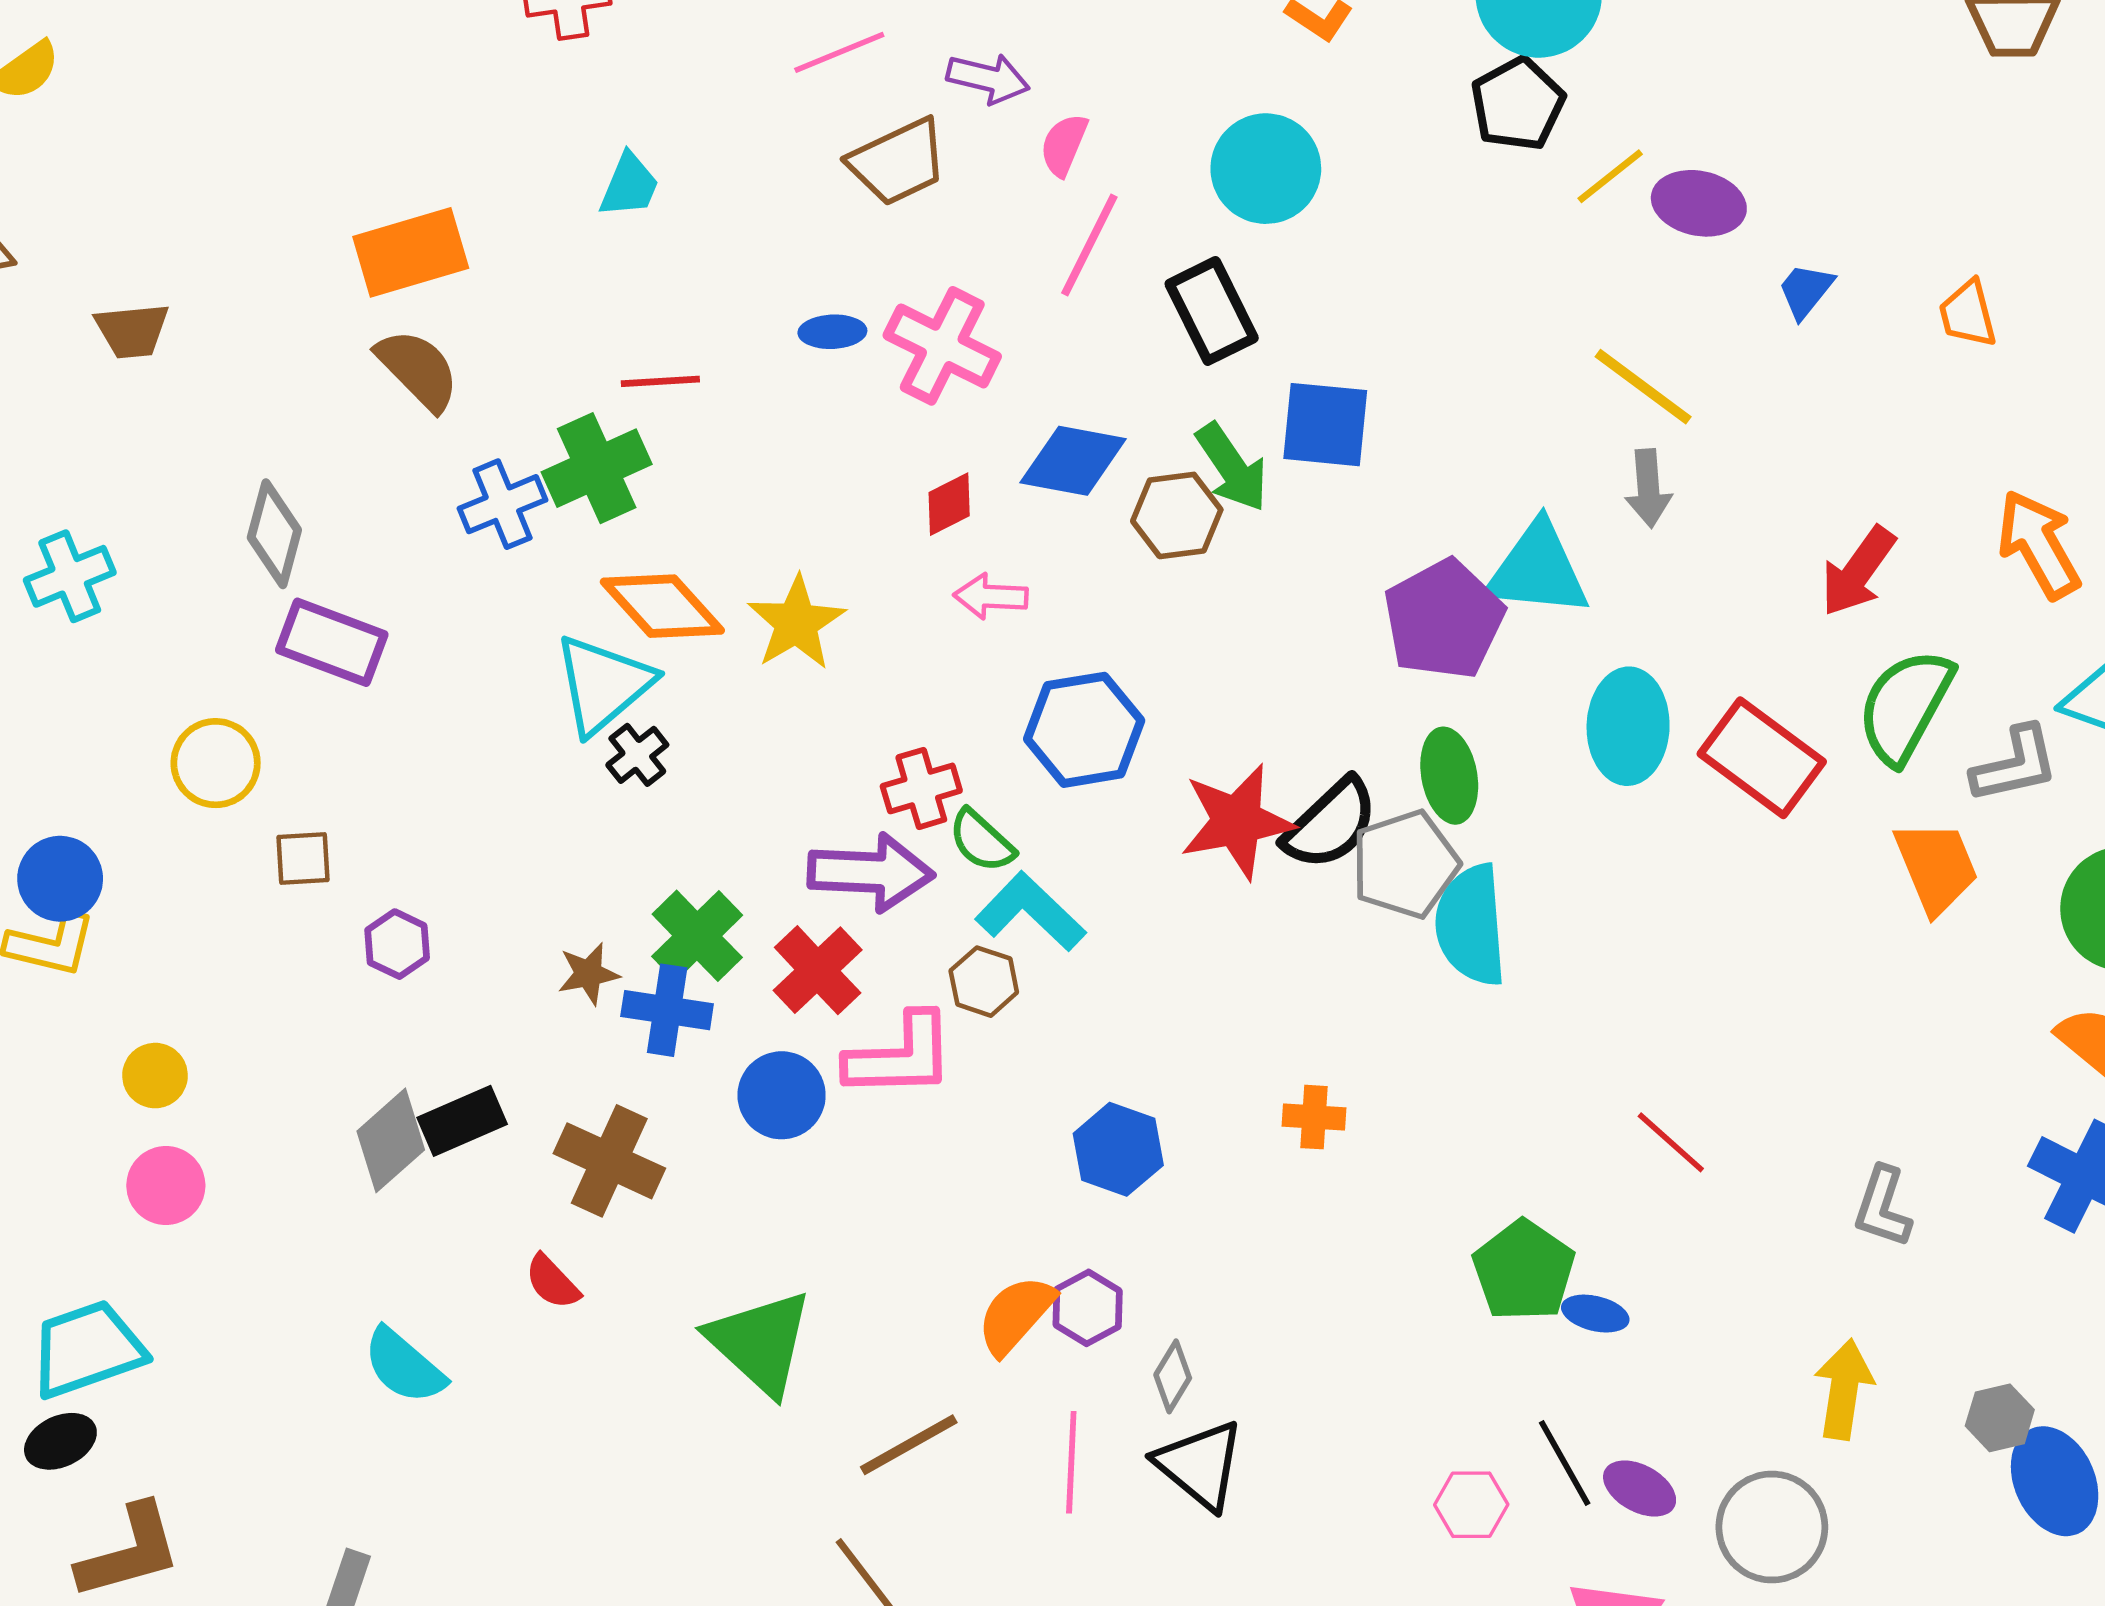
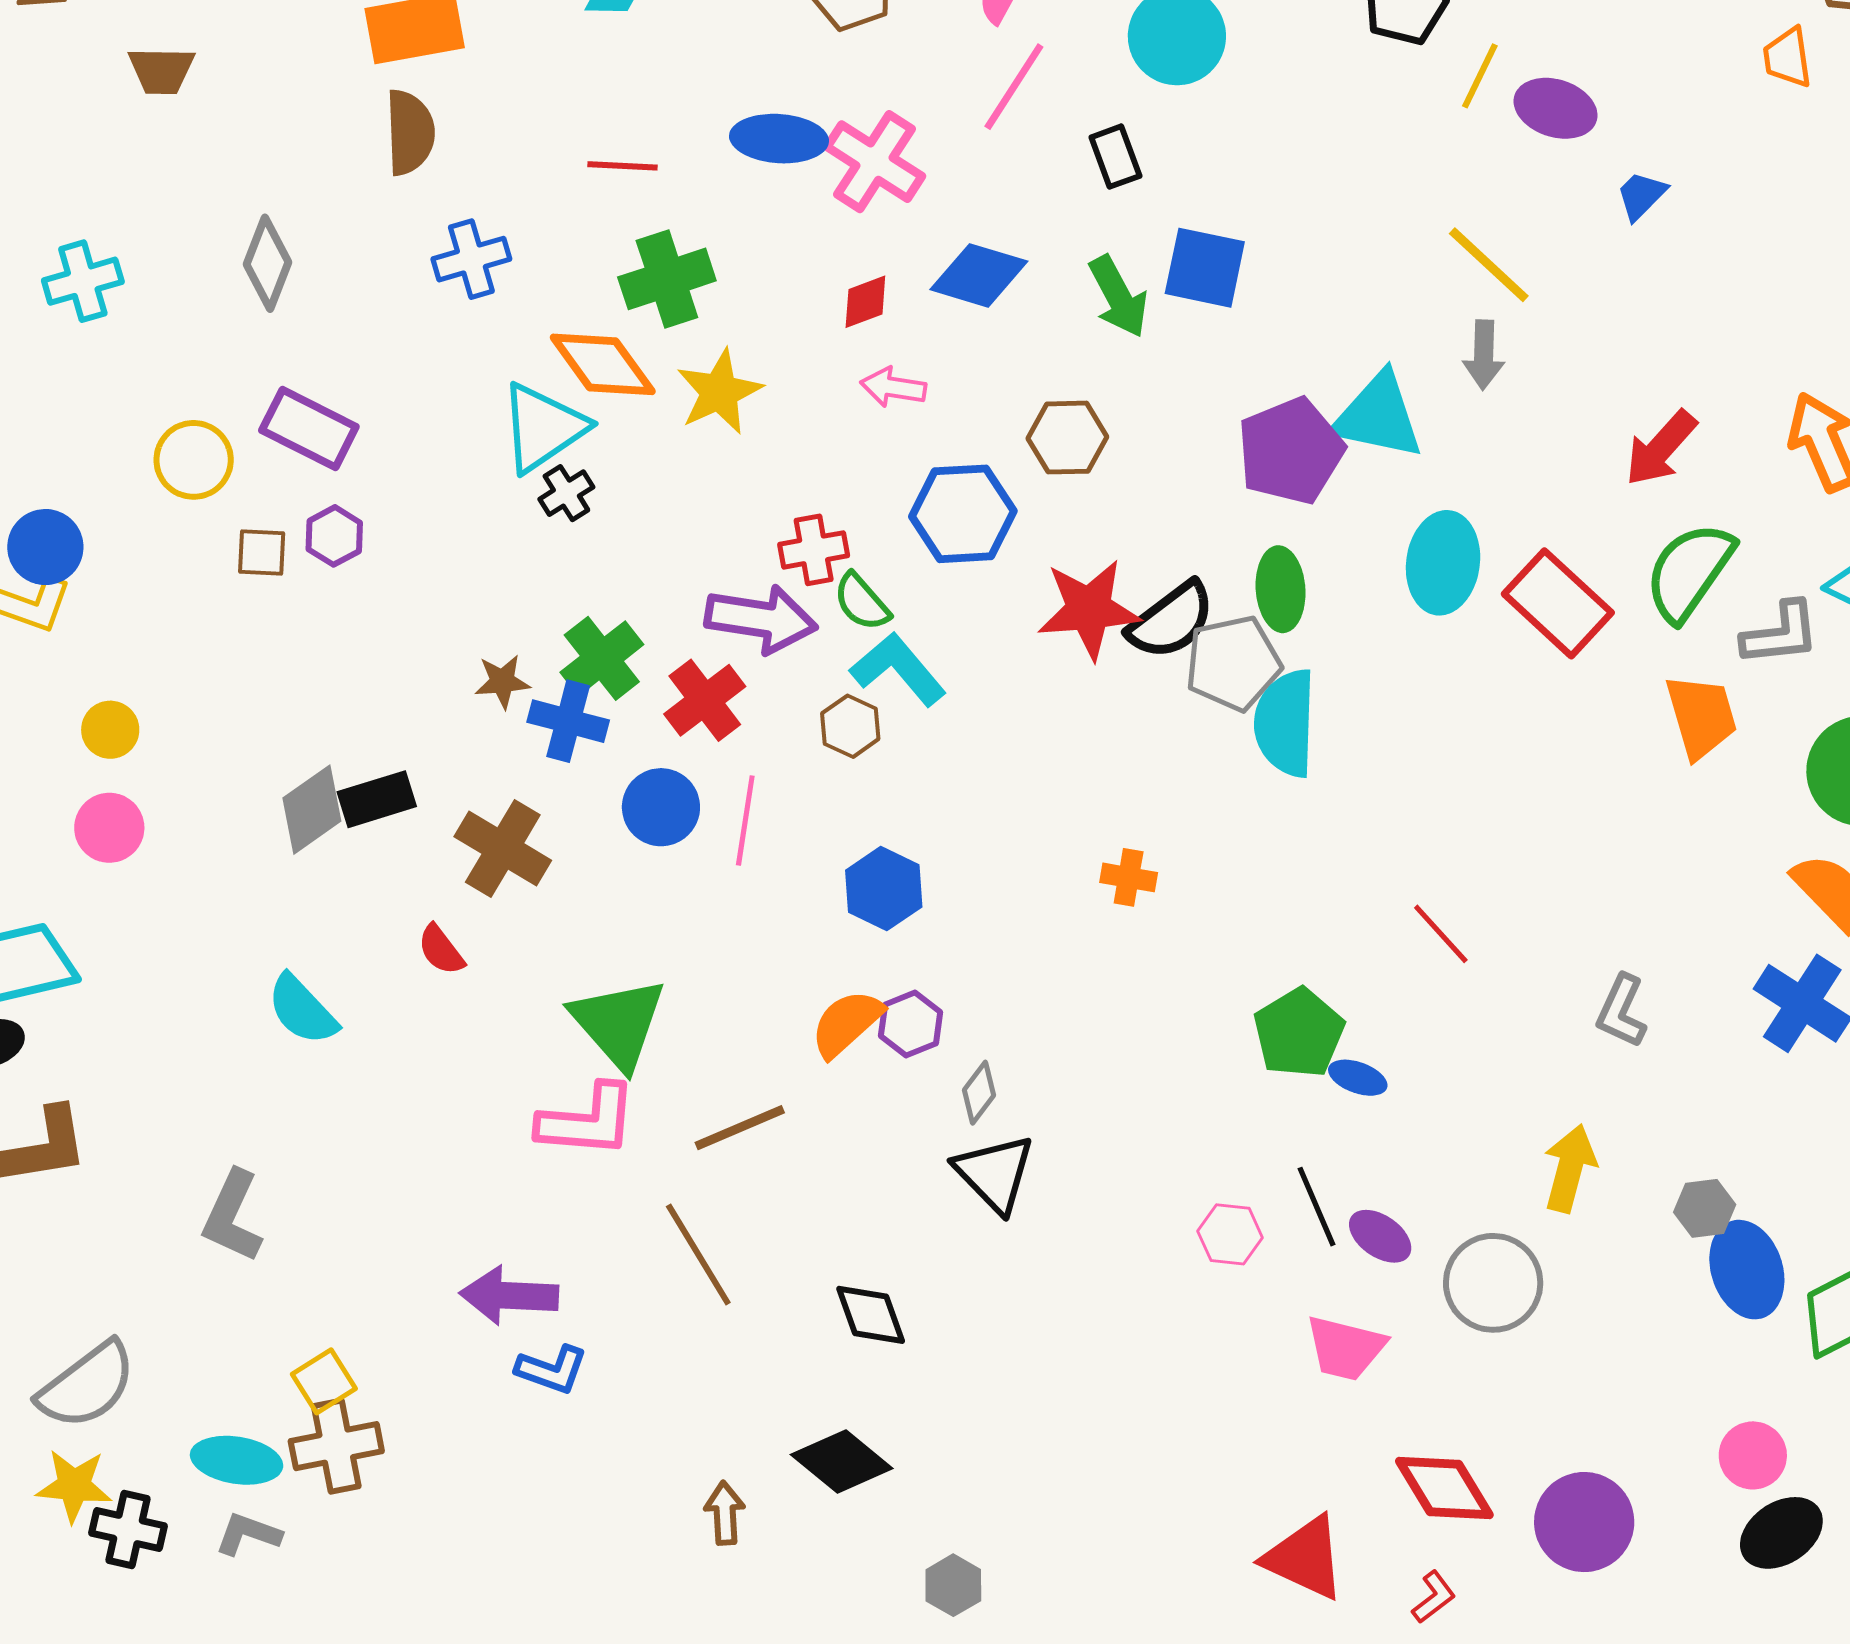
yellow line: (1610, 176) -> (1480, 76), turned -32
black rectangle: (1212, 311) -> (1115, 157), size x0.7
orange trapezoid: (1968, 314) -> (1788, 57), moved
blue ellipse: (832, 332) -> (779, 139), size x1.6
brown semicircle: (418, 370) -> (410, 132), turned 36
green cross: (597, 468) -> (667, 279), moved
brown hexagon: (1177, 515) -> (1067, 438), moved
purple rectangle: (332, 642) -> (309, 428), moved
purple hexagon: (397, 944) -> (334, 536), moved
pink L-shape: (900, 1056) -> (588, 1121), moved
blue hexagon: (1118, 1149) -> (884, 889), moved
pink line: (1071, 1462) -> (745, 820), moved

